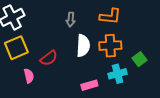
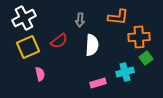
orange cross: (110, 46) -> (139, 37), moved
red semicircle: (49, 58) -> (59, 41), moved

